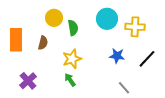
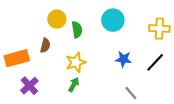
yellow cross: (135, 27) -> (159, 29), moved
orange rectangle: (16, 40) -> (17, 58), moved, turned 75
green arrow: (70, 80) -> (74, 85), turned 64

